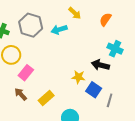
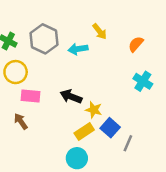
black arrow: (100, 65) -> (71, 97), moved
pink rectangle: (26, 73) -> (30, 96), turned 49
yellow rectangle: (46, 98) -> (84, 131), moved

